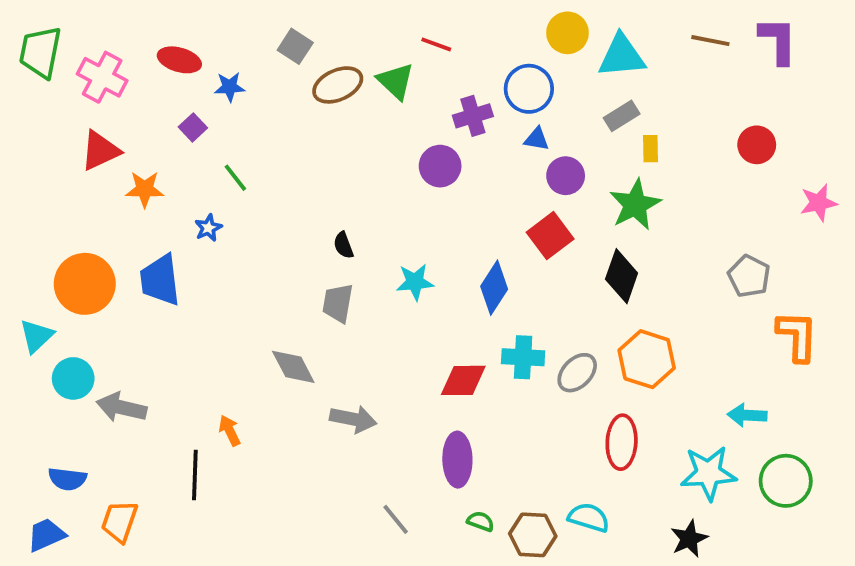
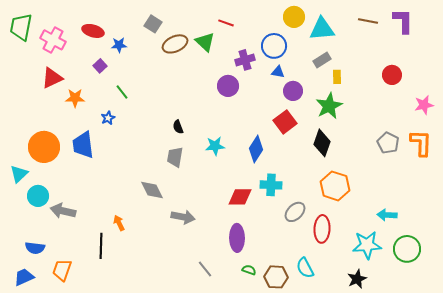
orange L-shape: (797, 336) -> (421, 143), moved
gray ellipse: (577, 373) -> (295, 212), moved
cyan semicircle: (589, 518) -> (305, 268), turned -135

